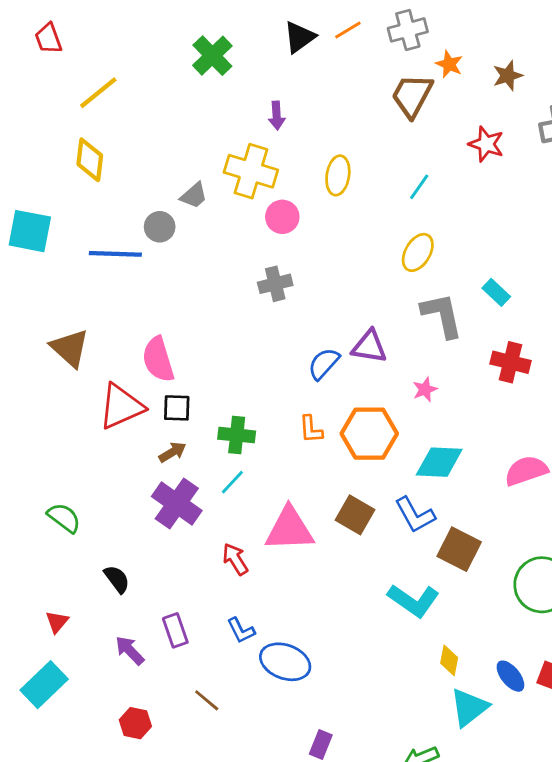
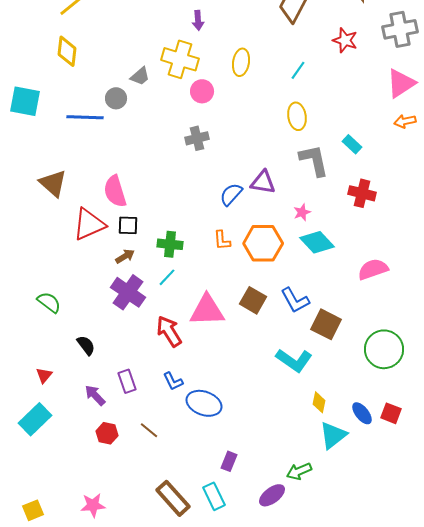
yellow ellipse: (418, 252) -> (297, 116), turned -40
cyan diamond: (439, 462) -> (317, 242), moved, turned 44
red arrow: (235, 559) -> (169, 331), size x1.4
red hexagon: (135, 723) -> (107, 433), moved

